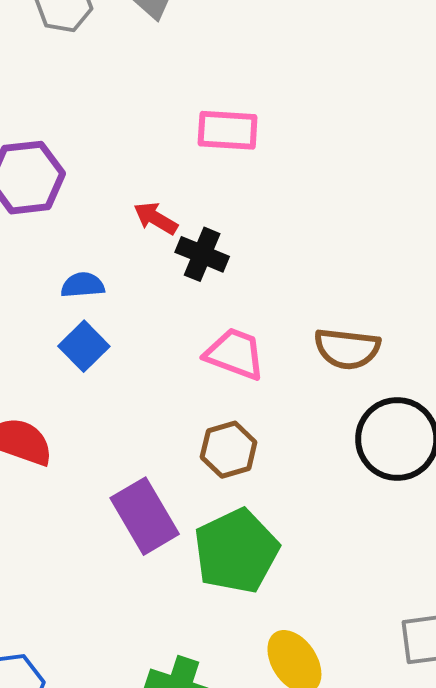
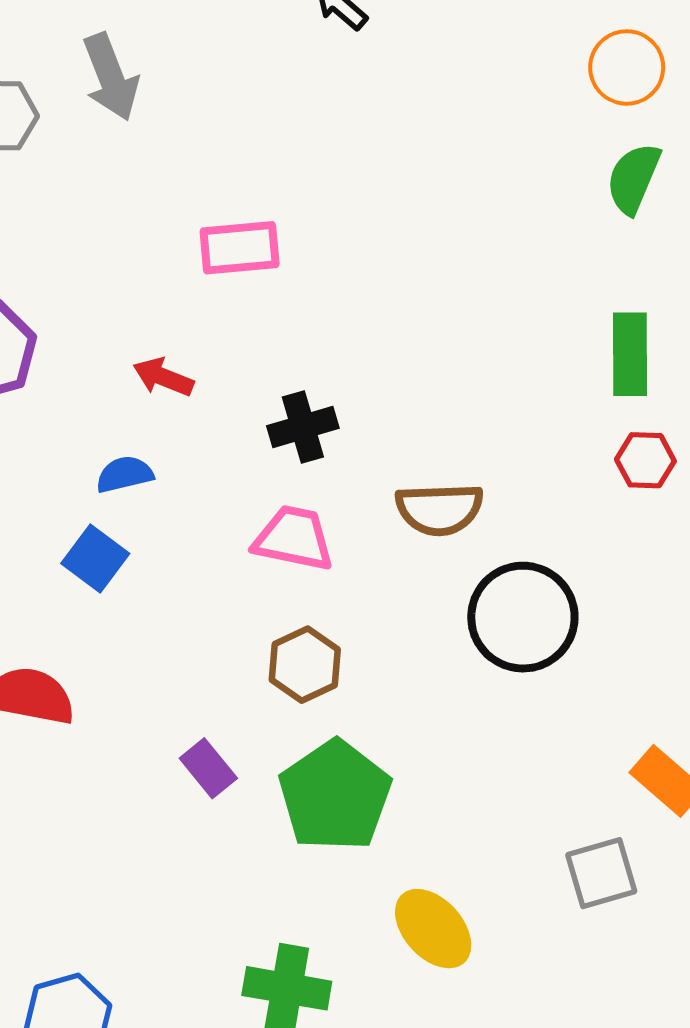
black cross: (202, 254) -> (303, 427), moved, turned -30
blue semicircle: (83, 285) -> (125, 474), moved
purple rectangle: (145, 516) -> (208, 768), size x0.6

